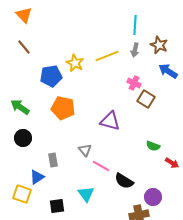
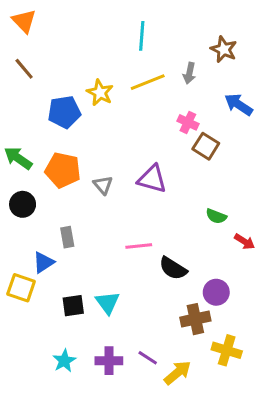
cyan line: (135, 25) -> (142, 36), moved
brown star: (159, 45) -> (224, 49), moved
orange pentagon: (63, 108) -> (63, 170), moved
gray triangle: (85, 150) -> (103, 185), moved
pink line: (101, 166) -> (139, 246), turned -36
cyan triangle: (86, 194) -> (107, 303), moved

